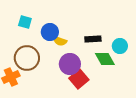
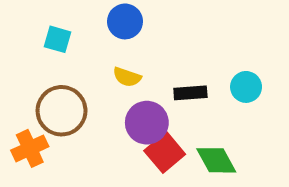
blue circle: (50, 32) -> (125, 21), moved
black rectangle: (93, 39) -> (190, 93), moved
green diamond: (105, 59) -> (216, 160), moved

